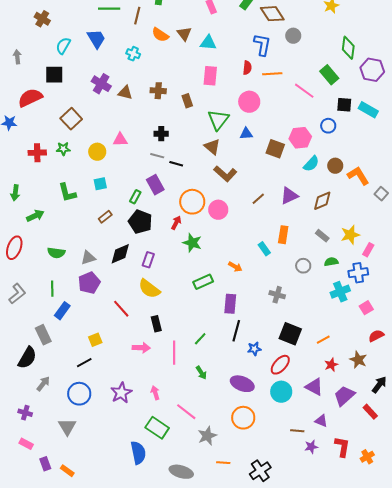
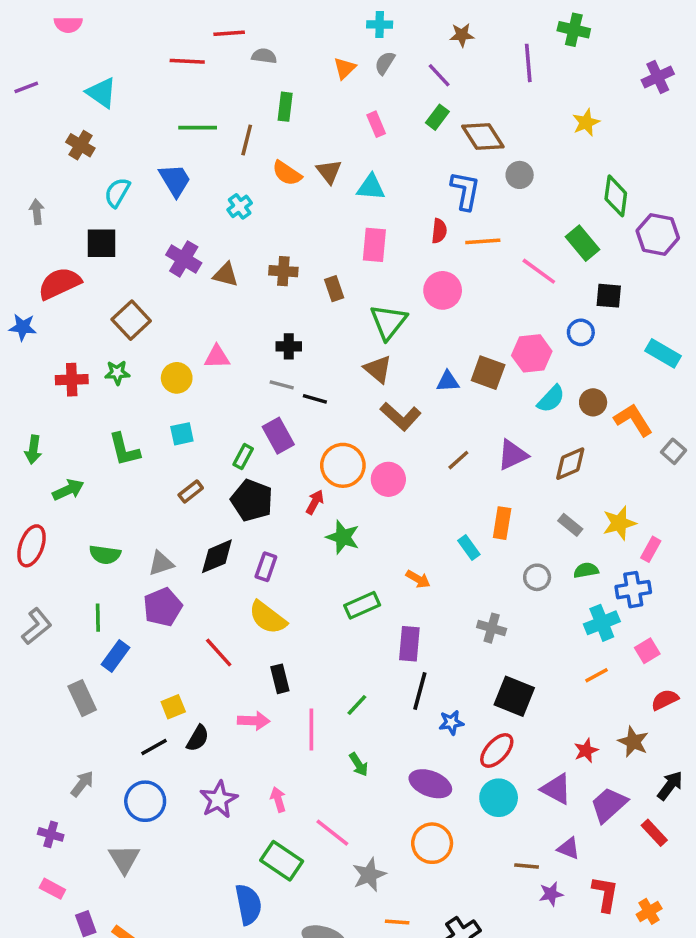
cyan cross: (133, 54) -> (240, 206), turned 32
cyan rectangle: (368, 110) -> (663, 353), moved
blue triangle: (246, 134) -> (448, 381), moved
orange line: (323, 340) -> (597, 675), moved
black semicircle: (27, 358) -> (198, 738), moved, size x0.7

